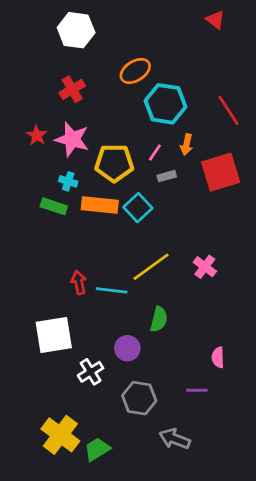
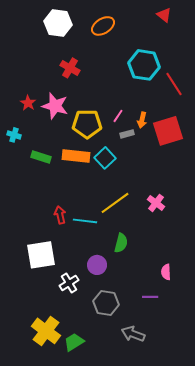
orange ellipse: (135, 71) -> (103, 26), moved
red cross: (72, 89) -> (70, 68), moved, turned -30
cyan hexagon: (165, 104) -> (144, 65), moved
orange arrow: (186, 145) -> (142, 120), moved
cyan cross: (68, 181) -> (14, 135), moved

